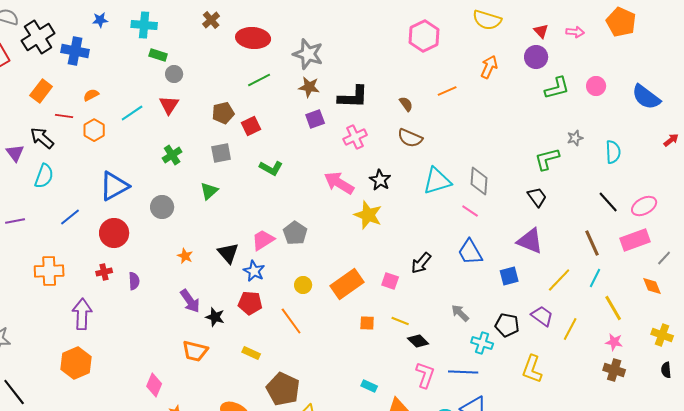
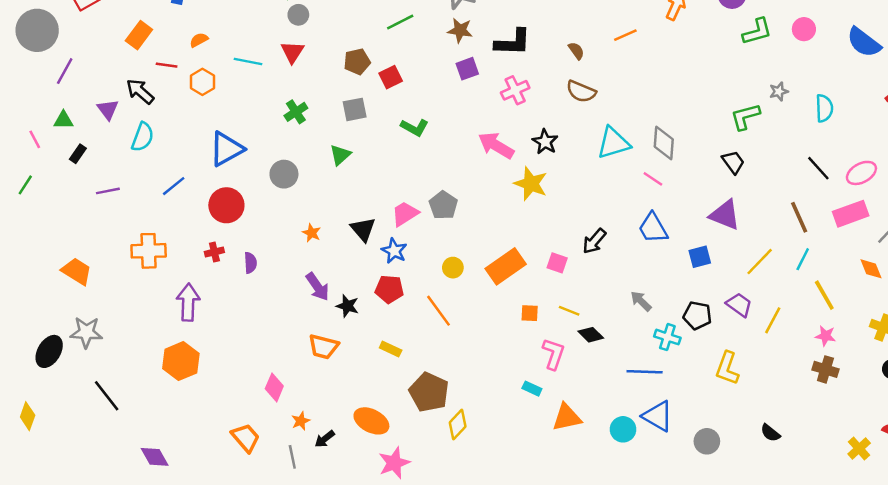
cyan line: (132, 113) -> (248, 62), turned 45
pink L-shape: (425, 375) -> (554, 354), moved

